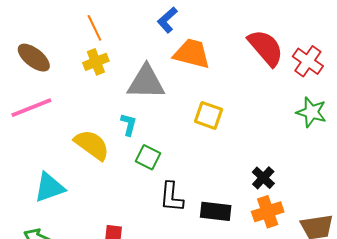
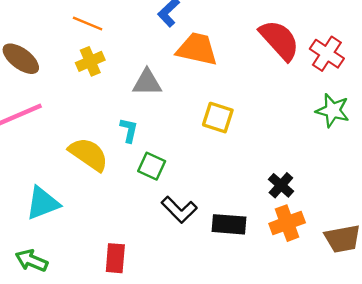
orange line: (94, 28) -> (88, 23), turned -40
gray triangle: (146, 82) -> (147, 82), size x0.7
black L-shape: (171, 197) -> (179, 210), turned -48

